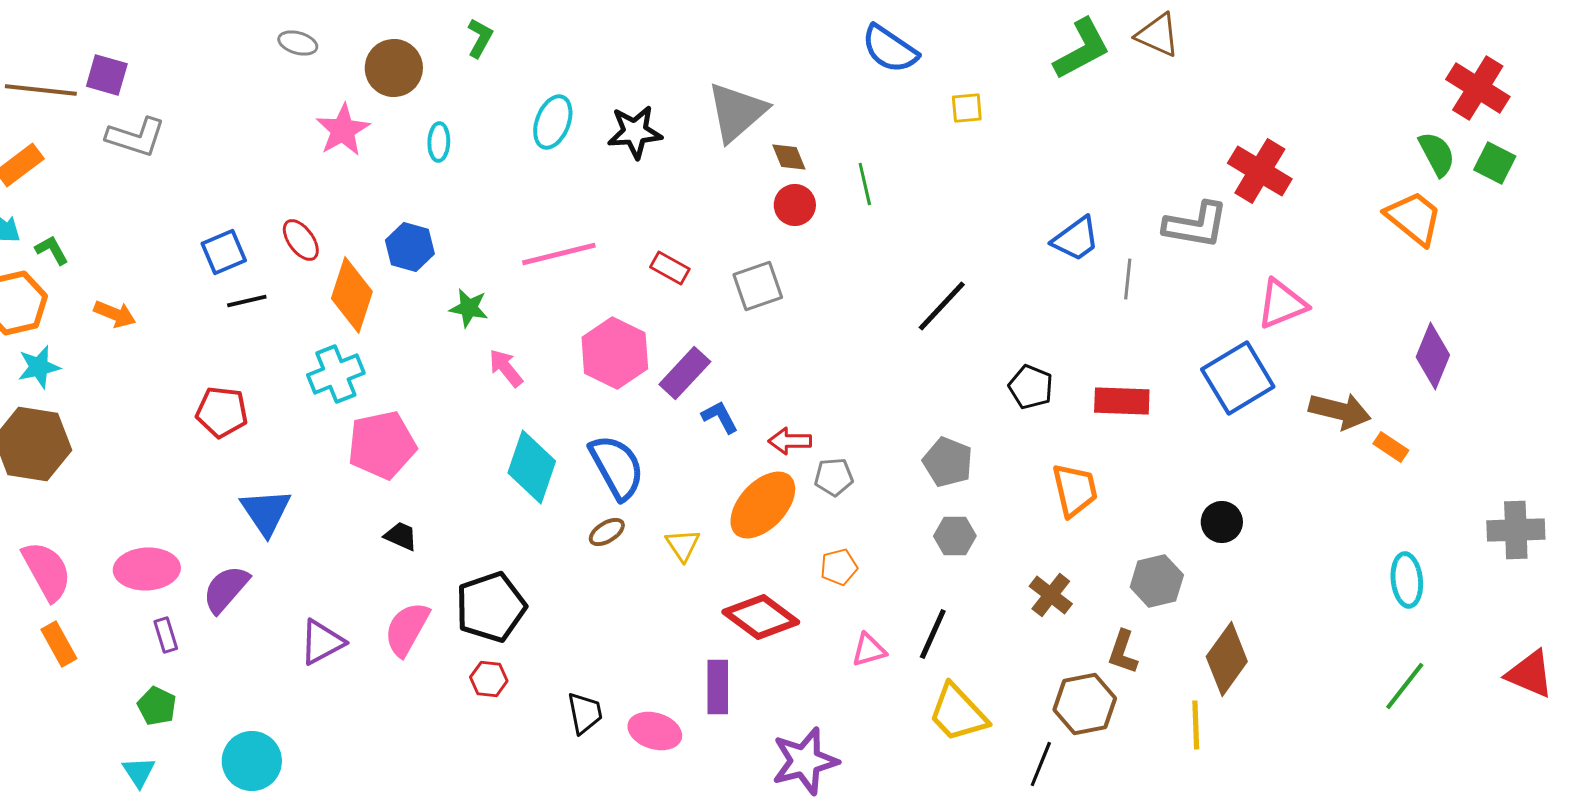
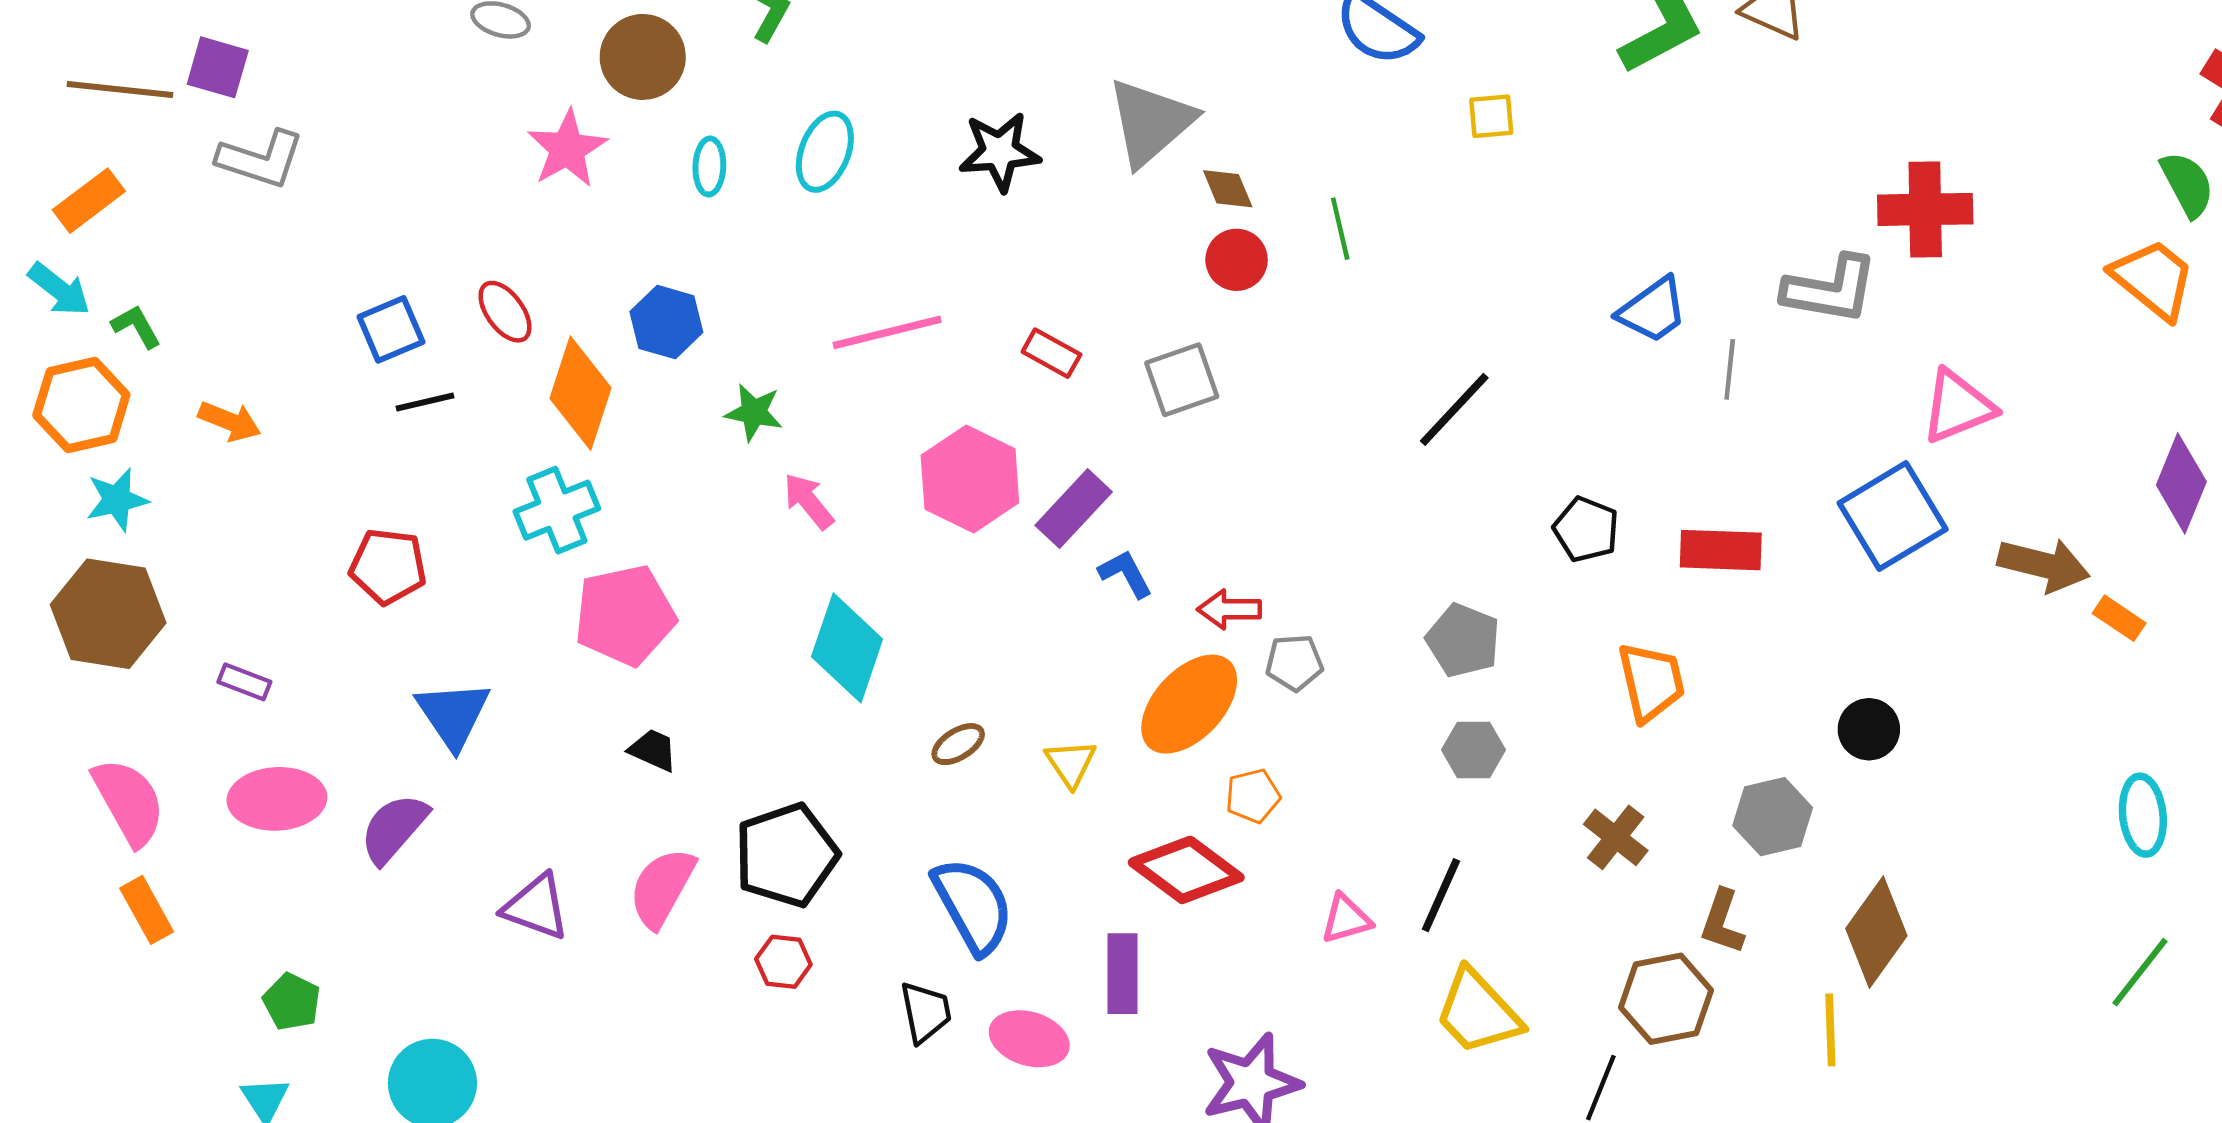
cyan ellipse: (553, 122) -> (825, 152), moved
red cross: (1260, 171) -> (1925, 209), turned -32
blue semicircle: (617, 467) -> (973, 905), moved
orange pentagon: (839, 567) -> (1253, 796), moved
purple rectangle: (166, 635) -> (244, 682), moved, turned -52
purple triangle: (322, 642) -> (536, 907), turned 48

